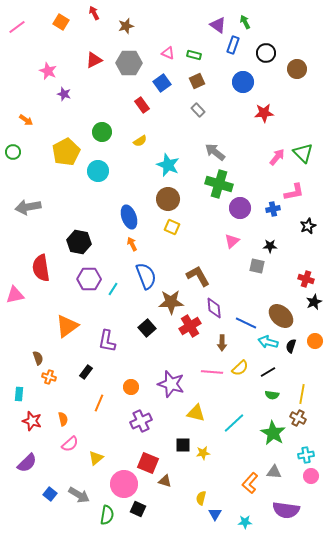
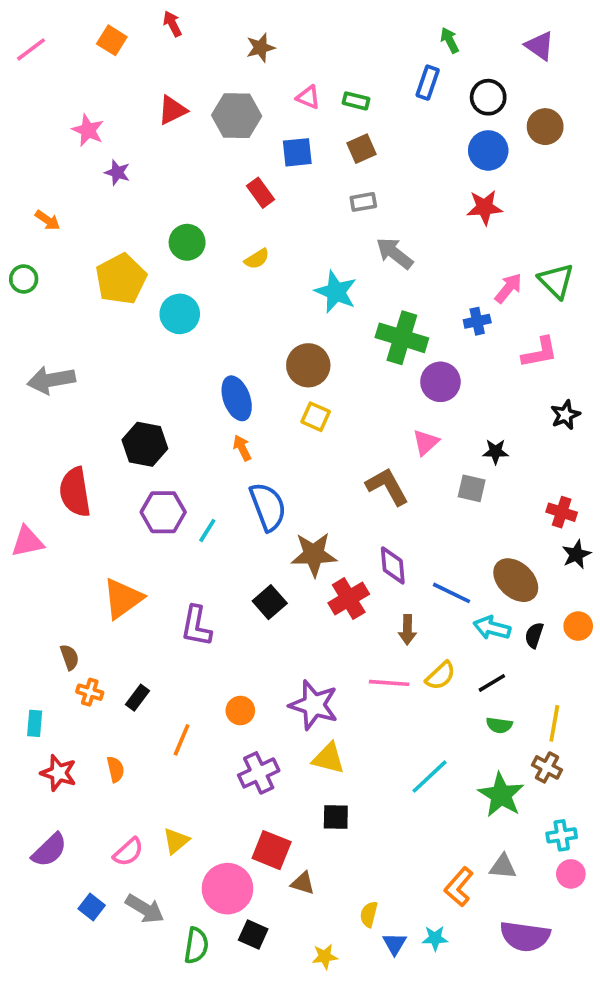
purple triangle: (218, 25) -> (540, 46), moved
brown star: (126, 26) -> (261, 48), moved
blue circle: (243, 82) -> (488, 150), moved
blue square: (162, 83) -> (297, 152), turned 30
gray rectangle: (198, 110) -> (363, 202), turned -56
gray arrow: (215, 152) -> (395, 253), moved
cyan star: (168, 165) -> (336, 292), moved
blue cross: (273, 209) -> (477, 321), moved
brown L-shape: (198, 276) -> (387, 486), moved
black rectangle: (86, 372) -> (137, 698), moved
yellow triangle: (196, 413) -> (328, 758), moved
pink semicircle: (70, 444) -> (128, 852), moved
yellow star: (203, 453) -> (325, 957), moved
cyan star: (245, 522) -> (435, 938), moved

